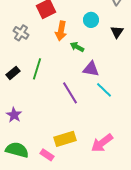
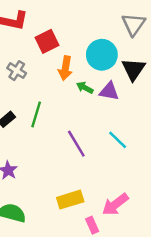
cyan circle: (91, 20) -> (102, 55), size x1.6
black triangle: (117, 32) -> (133, 69), size x1.5
purple triangle: (91, 69) -> (109, 91), moved
pink rectangle: (47, 155) -> (92, 225), moved, turned 32

